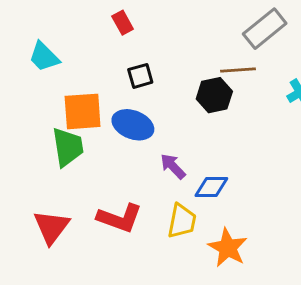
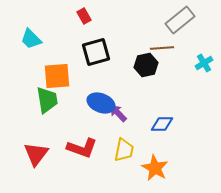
black square: (140, 76) -> (96, 52), size x1.6
blue ellipse: (133, 125) -> (101, 103), moved
blue diamond: (211, 187) -> (162, 124), moved

